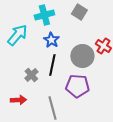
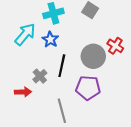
blue star: (51, 40) -> (50, 40), moved
red arrow: (18, 100) -> (23, 92), moved

